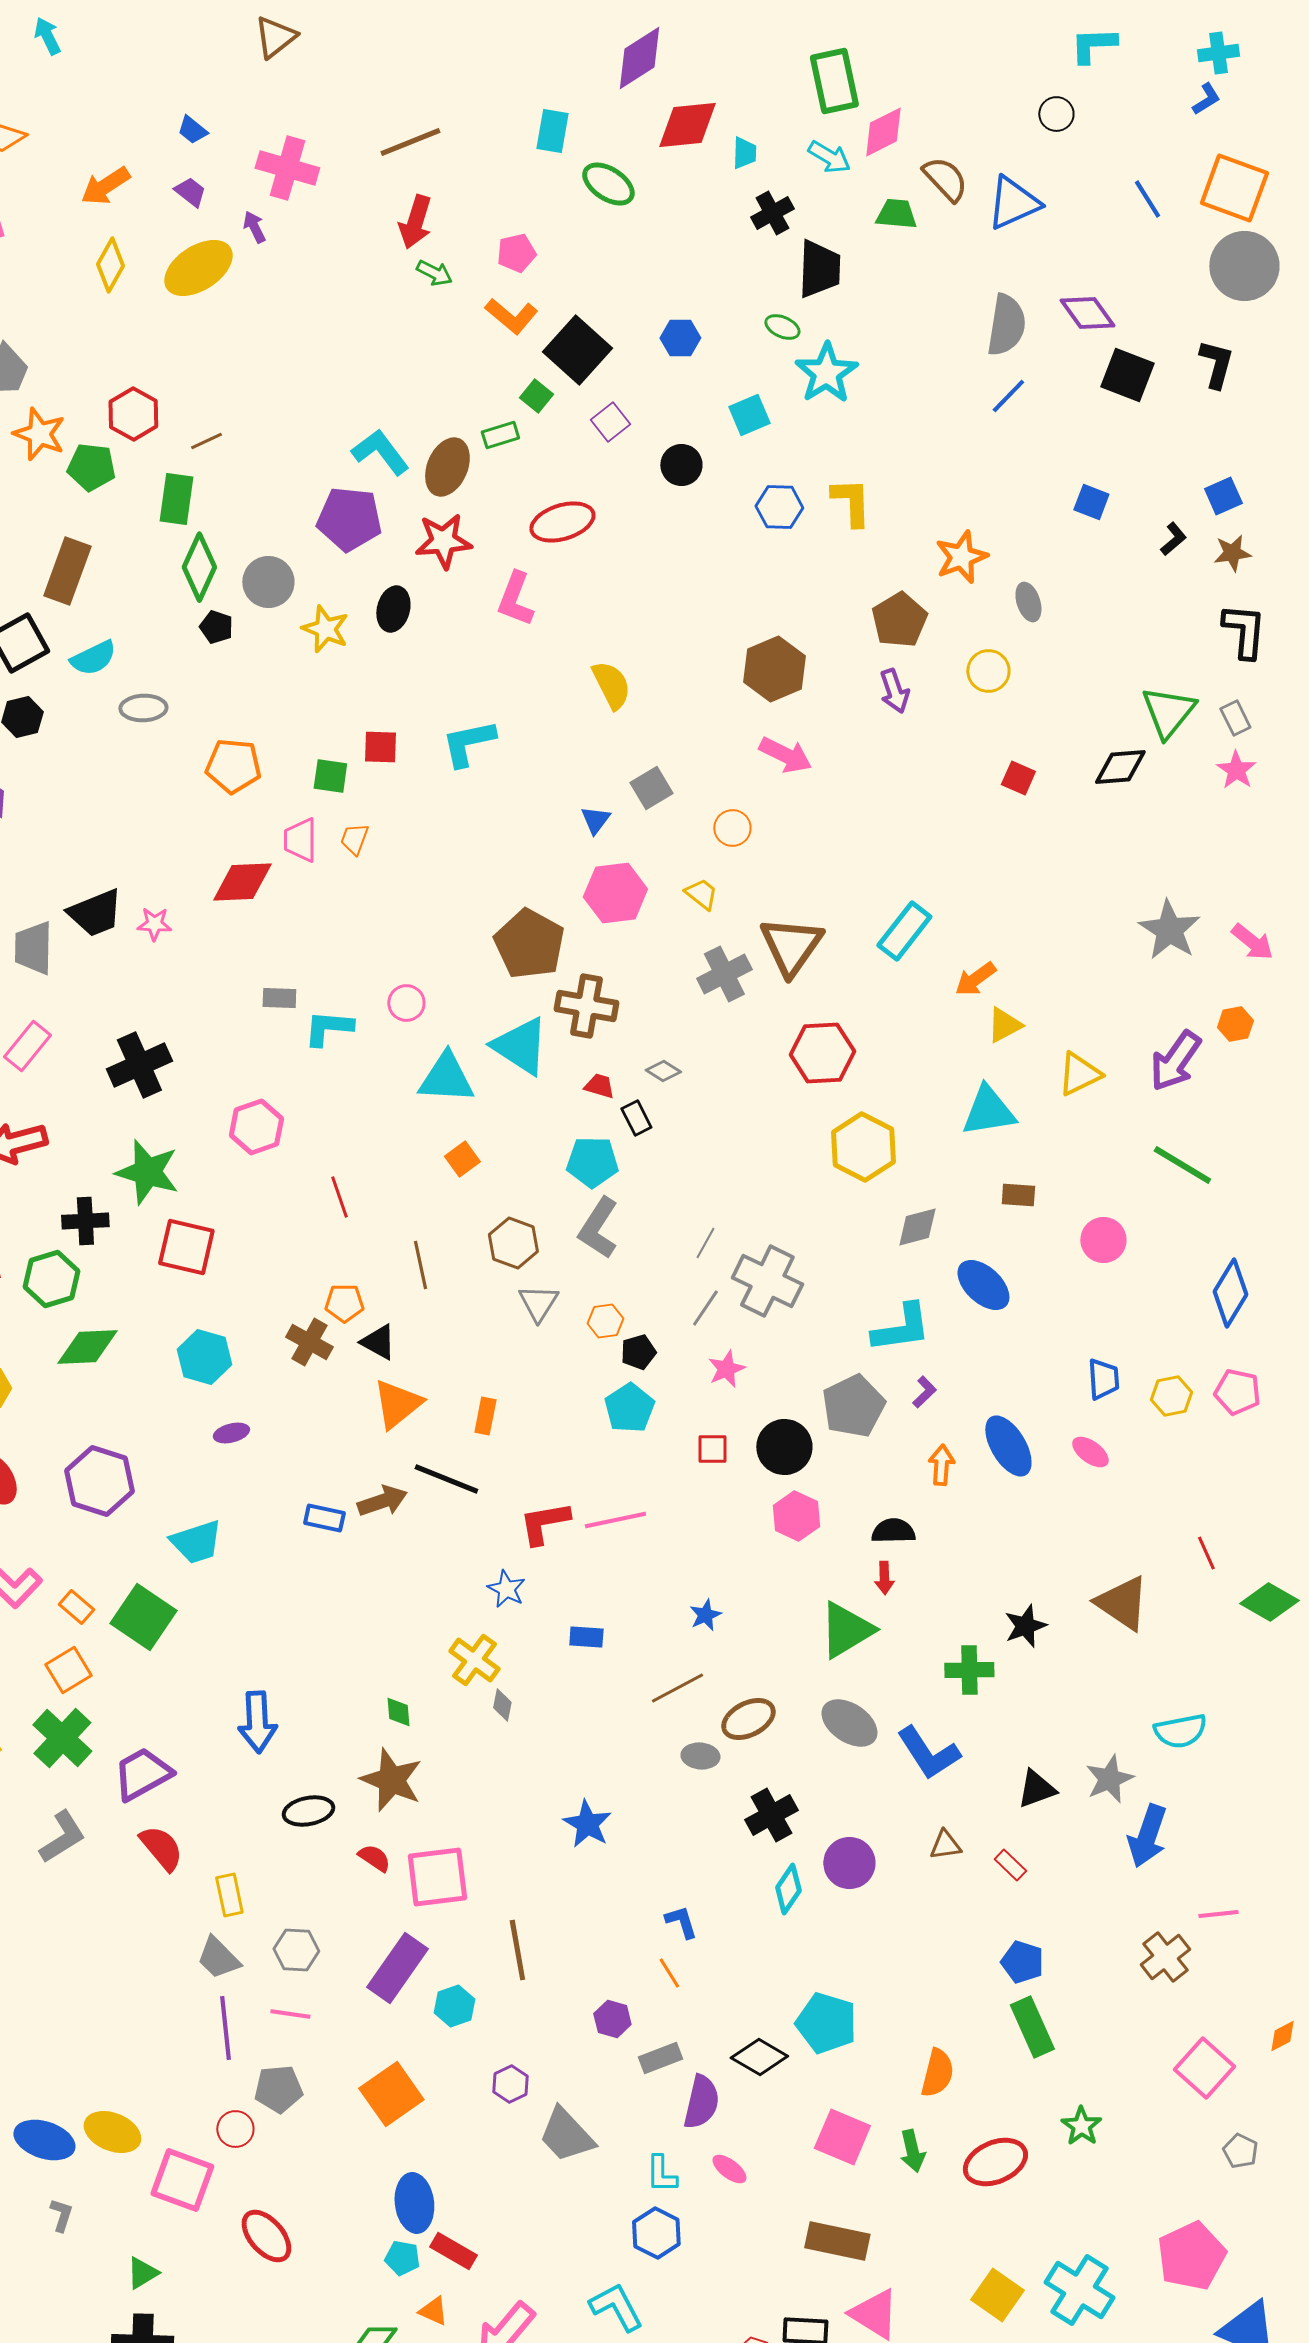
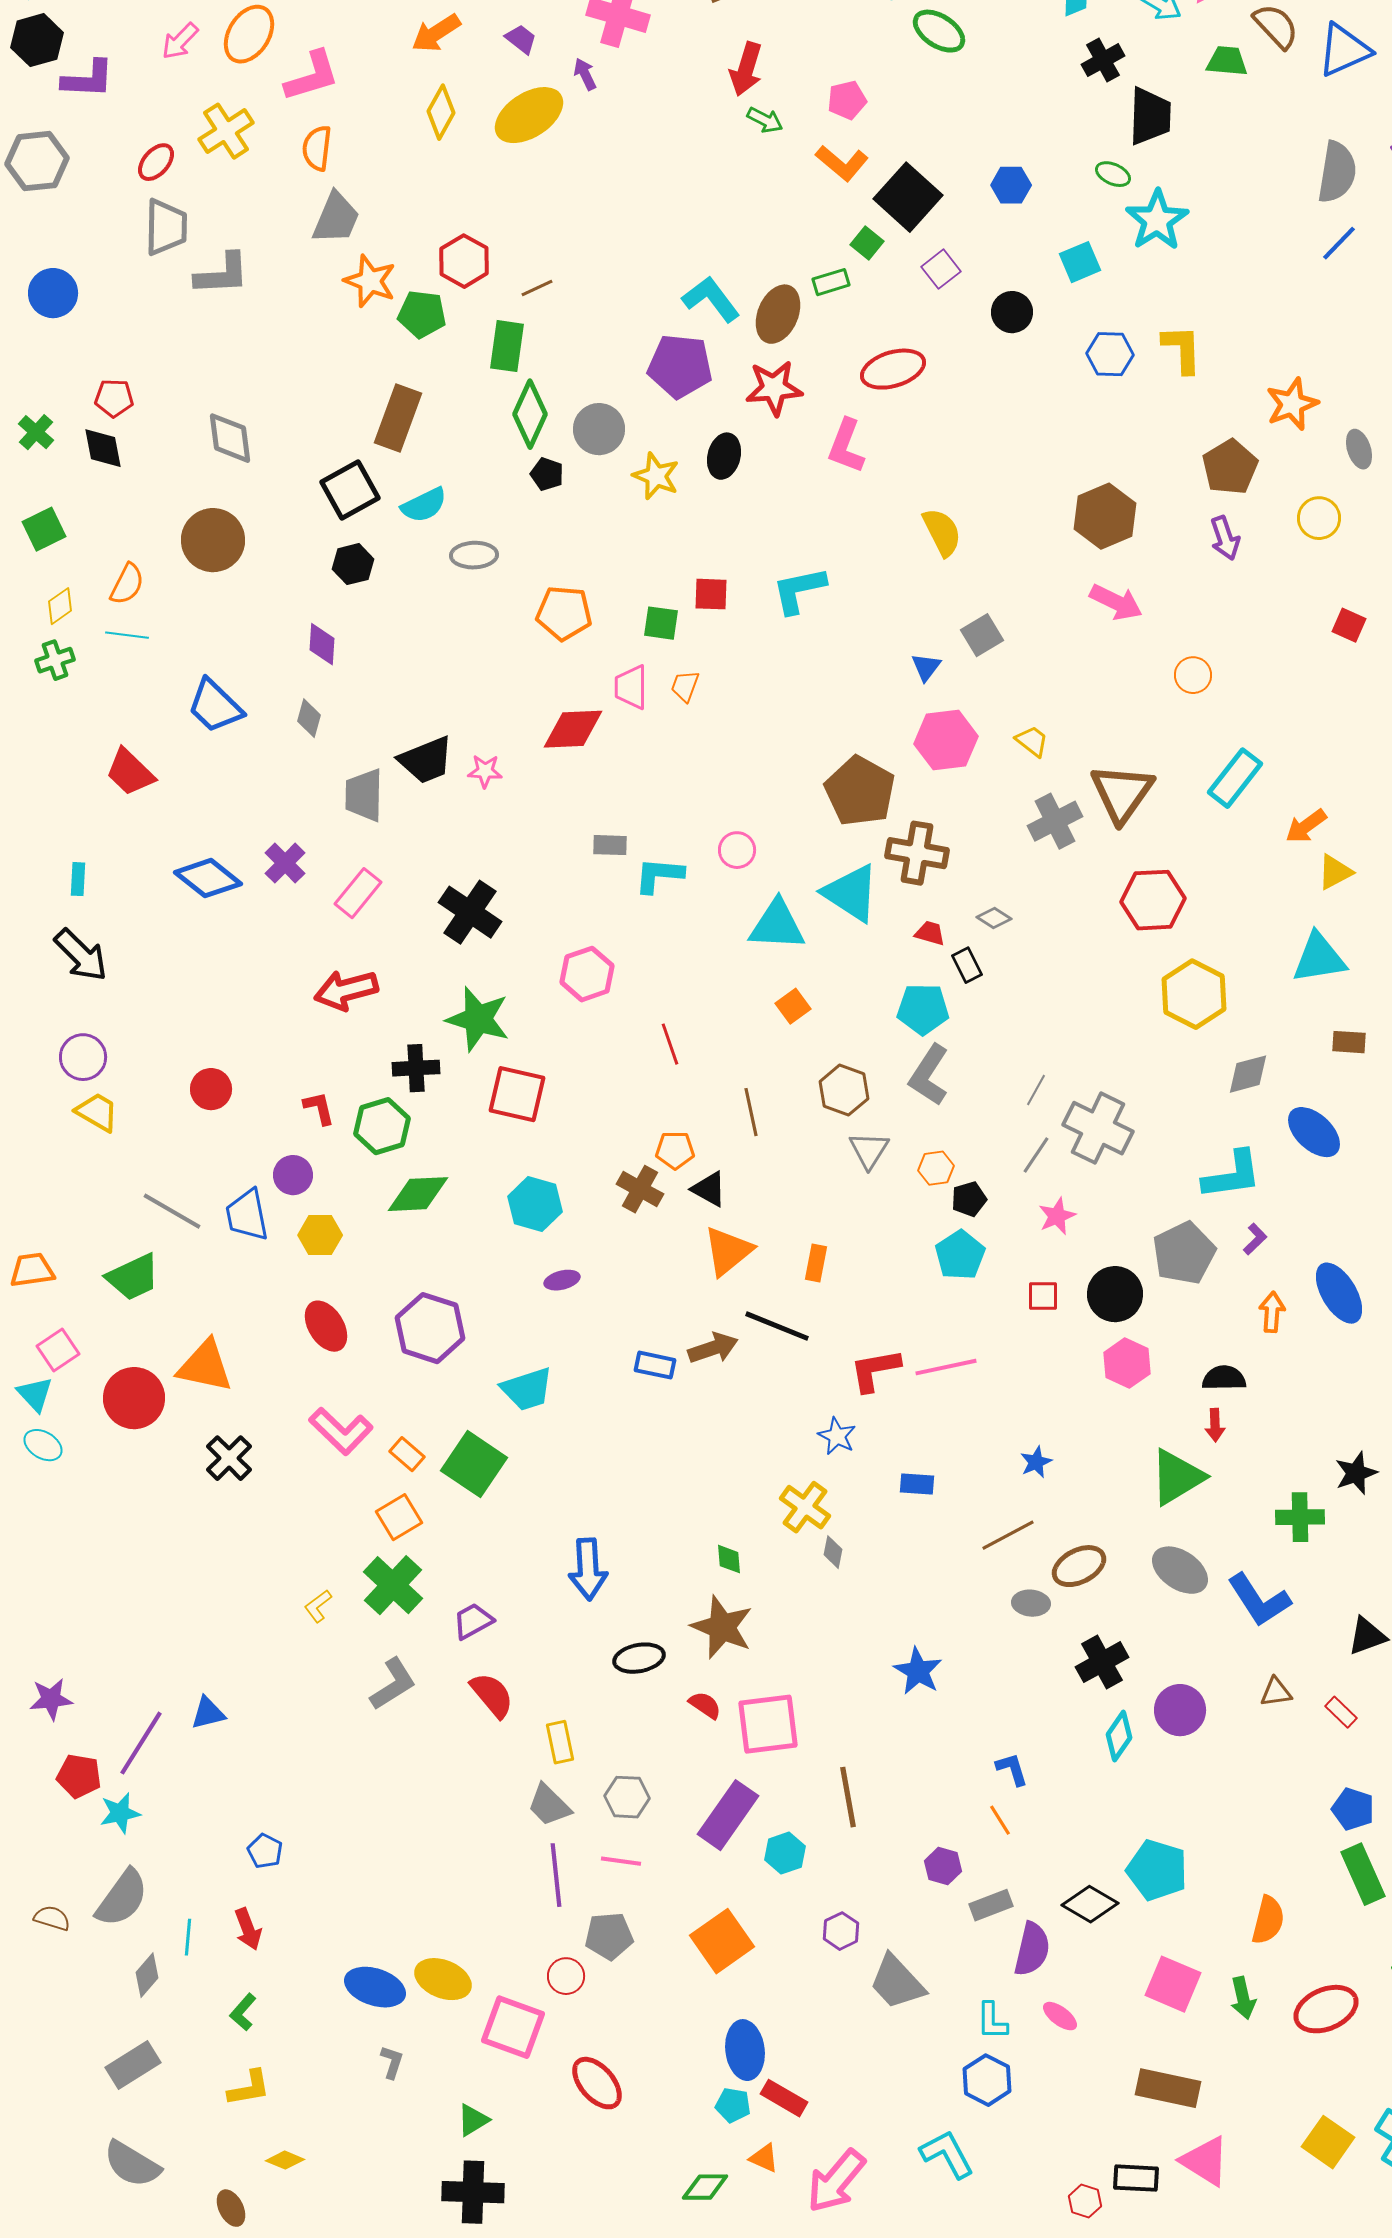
orange circle: (732, 828) -> (1193, 675), moved
black cross: (139, 1065) -> (470, 912), turned -32
purple trapezoid: (142, 1774) -> (473, 1621), size x0.7

